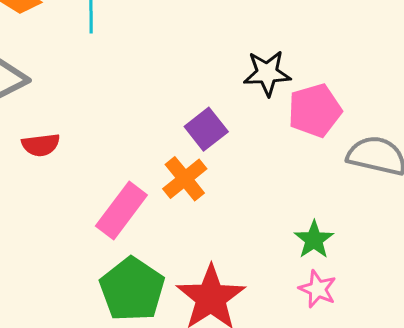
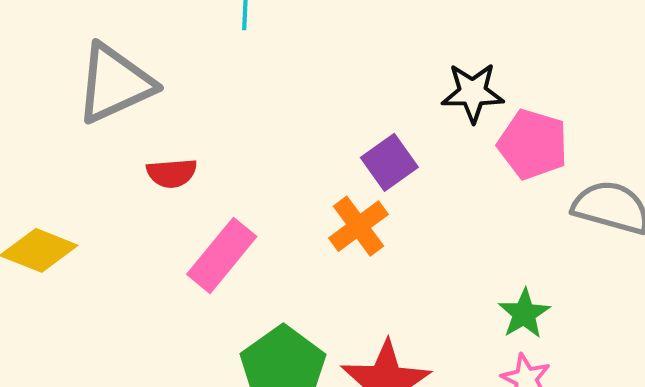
pink pentagon: (315, 110) -> (533, 144), turned 30
pink rectangle: (121, 211) -> (222, 255), moved

